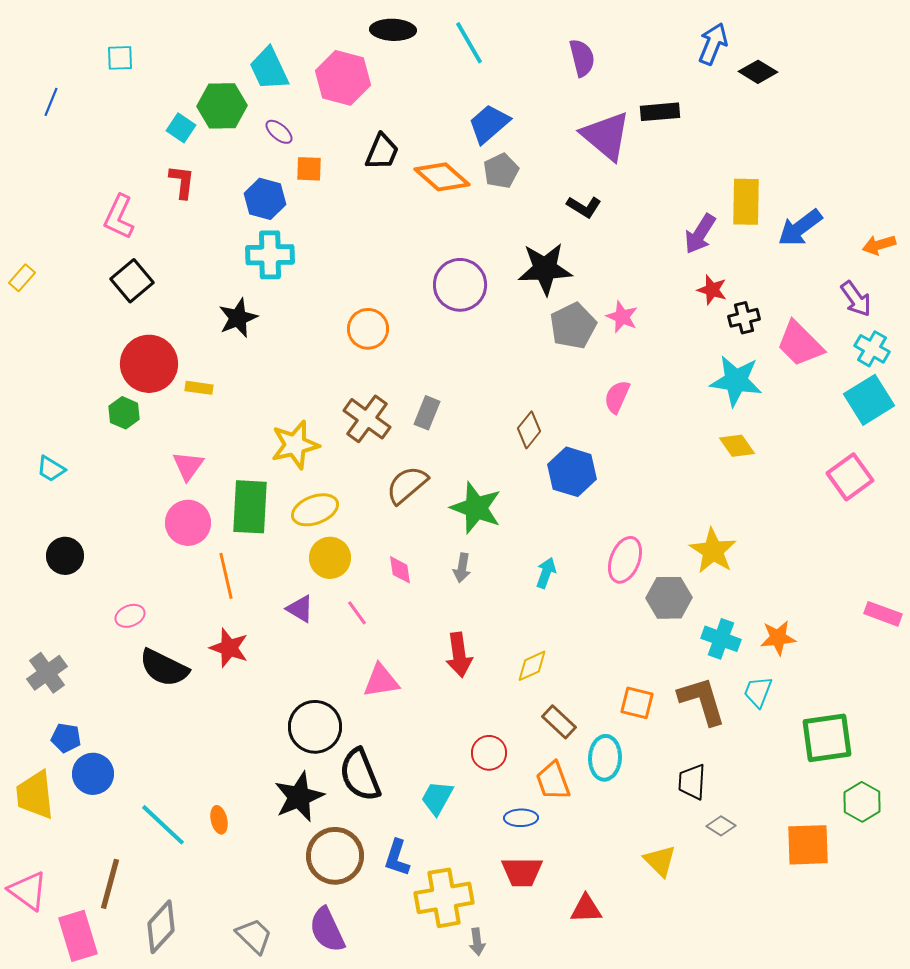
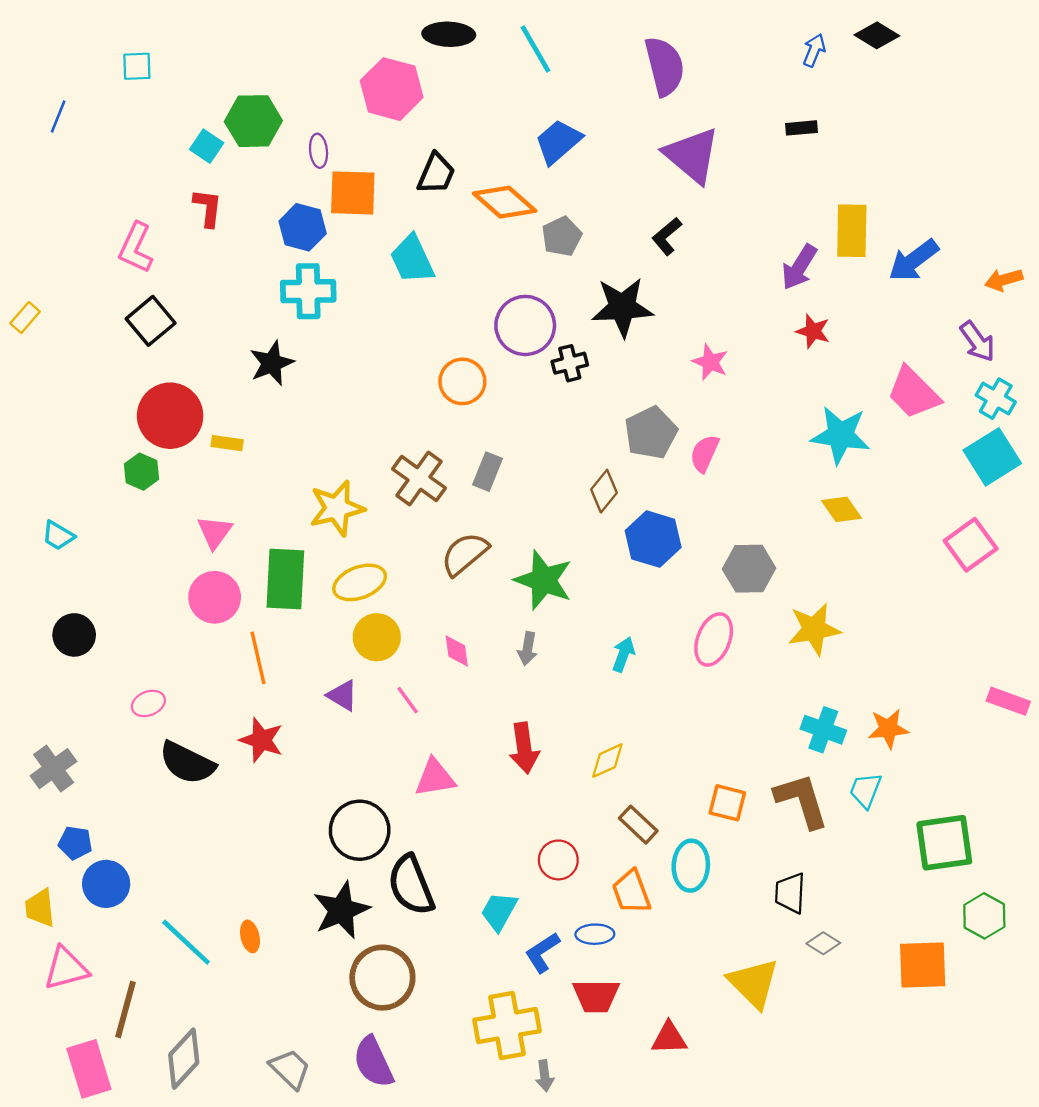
blue arrow: (713, 44) -> (814, 50), size x0.7
purple semicircle: (582, 58) -> (665, 66), size x1.4
cyan trapezoid: (269, 69) -> (412, 259), moved
black diamond: (758, 72) -> (877, 35), moved
black rectangle: (660, 112) -> (802, 128), moved, size x0.7
purple ellipse: (279, 132) -> (319, 151), turned 44
orange square: (309, 169) -> (353, 193), size x1.6
gray pentagon: (501, 171) -> (562, 236), moved
black L-shape: (584, 207) -> (667, 236), turned 108
black cross: (744, 318) -> (570, 363), moved
gray pentagon: (573, 326) -> (651, 433), moved
orange circle: (368, 329) -> (462, 381), moved
yellow star: (713, 551) -> (814, 629), turned 30
gray hexagon: (669, 598) -> (749, 569), moved
yellow trapezoid: (35, 795) -> (40, 908), size x0.7
blue L-shape: (397, 858) -> (542, 952), moved, turned 39
yellow triangle: (660, 861) -> (754, 983), size x1.4
pink triangle: (28, 891) -> (66, 968), moved, turned -51

